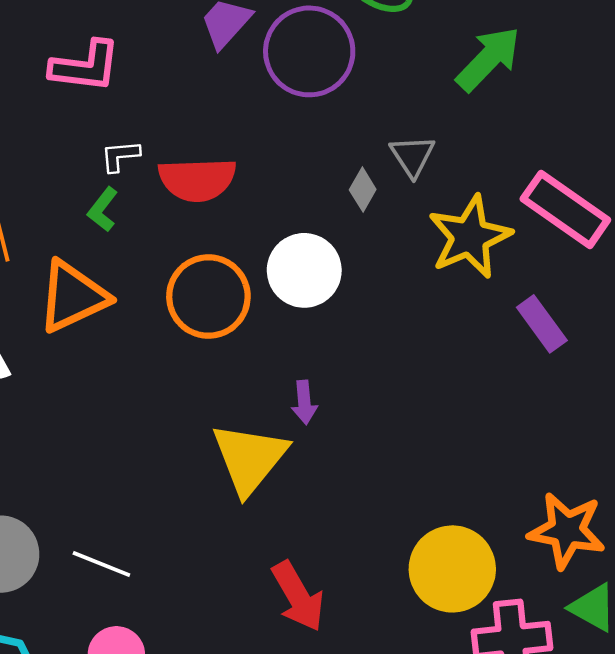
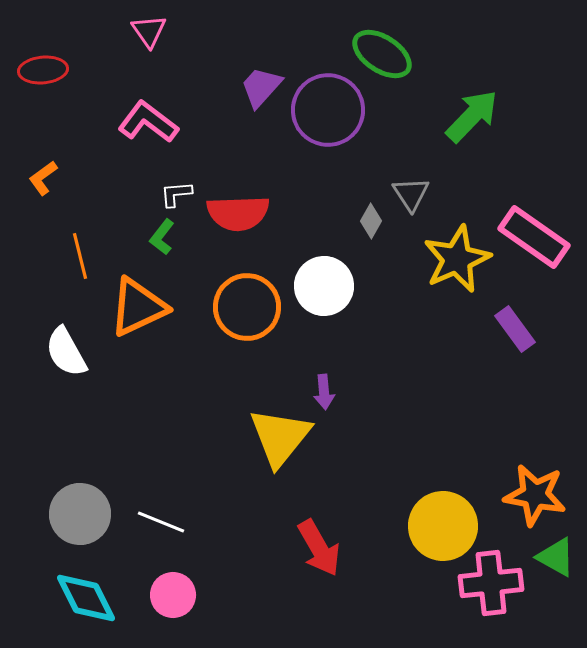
pink L-shape: (85, 66) -> (148, 122), turned -150

